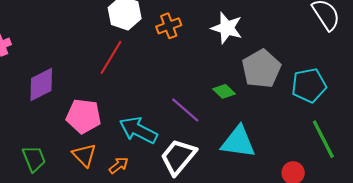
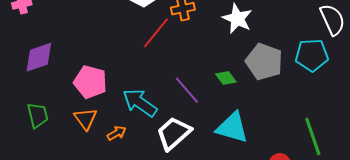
red line: (111, 57) -> (156, 33), moved
gray pentagon: (261, 69) -> (264, 62), turned -30
purple diamond: (41, 84) -> (39, 57), moved
cyan pentagon: (309, 85) -> (312, 55), moved

